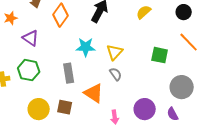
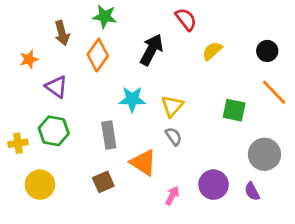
brown square: (65, 107) -> (103, 182), turned -35
yellow circle: (39, 109) -> (40, 185), moved
pink arrow: (115, 117) -> (172, 196), turned -144

